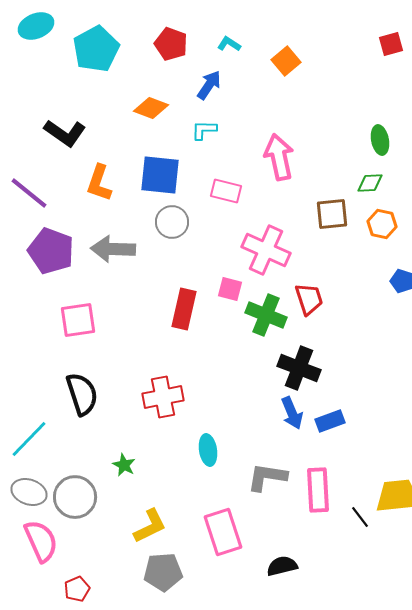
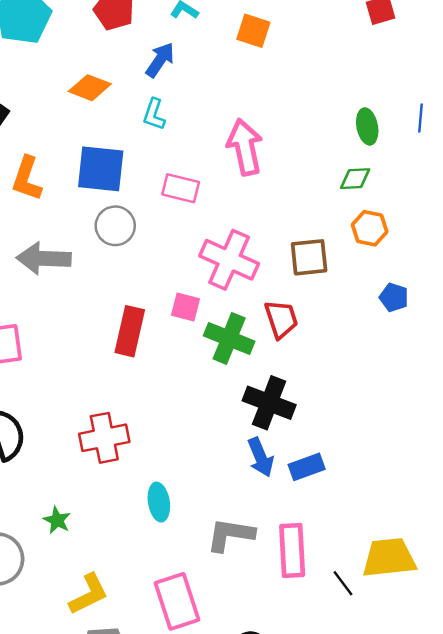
orange square: (286, 61) -> (253, 31), turned -32
cyan L-shape: (204, 130) -> (154, 114), turned -72
brown square: (332, 214) -> (309, 257), moved

